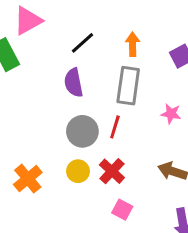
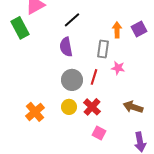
orange arrow: (133, 44) -> (117, 30), moved
gray rectangle: (128, 86) -> (103, 49), size x0.7
pink star: (171, 114) -> (118, 68), moved

